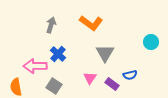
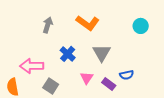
cyan circle: (151, 42) -> (141, 26), moved
blue cross: (58, 54) -> (68, 54), moved

